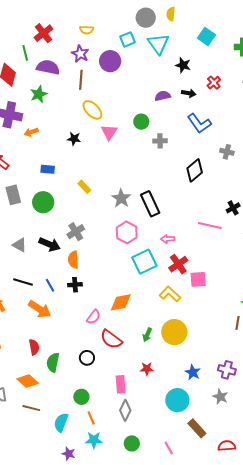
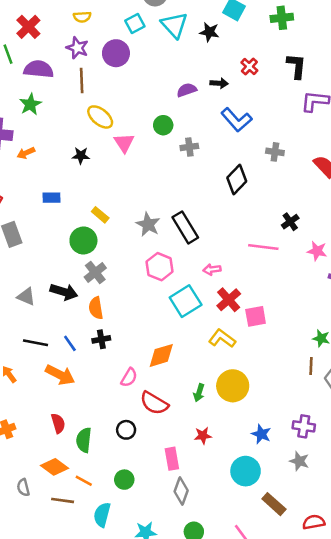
black star: (183, 65) -> (209, 32), moved
green circle: (43, 202) -> (83, 240), moved
orange line: (91, 418) -> (84, 481), moved, turned -32

